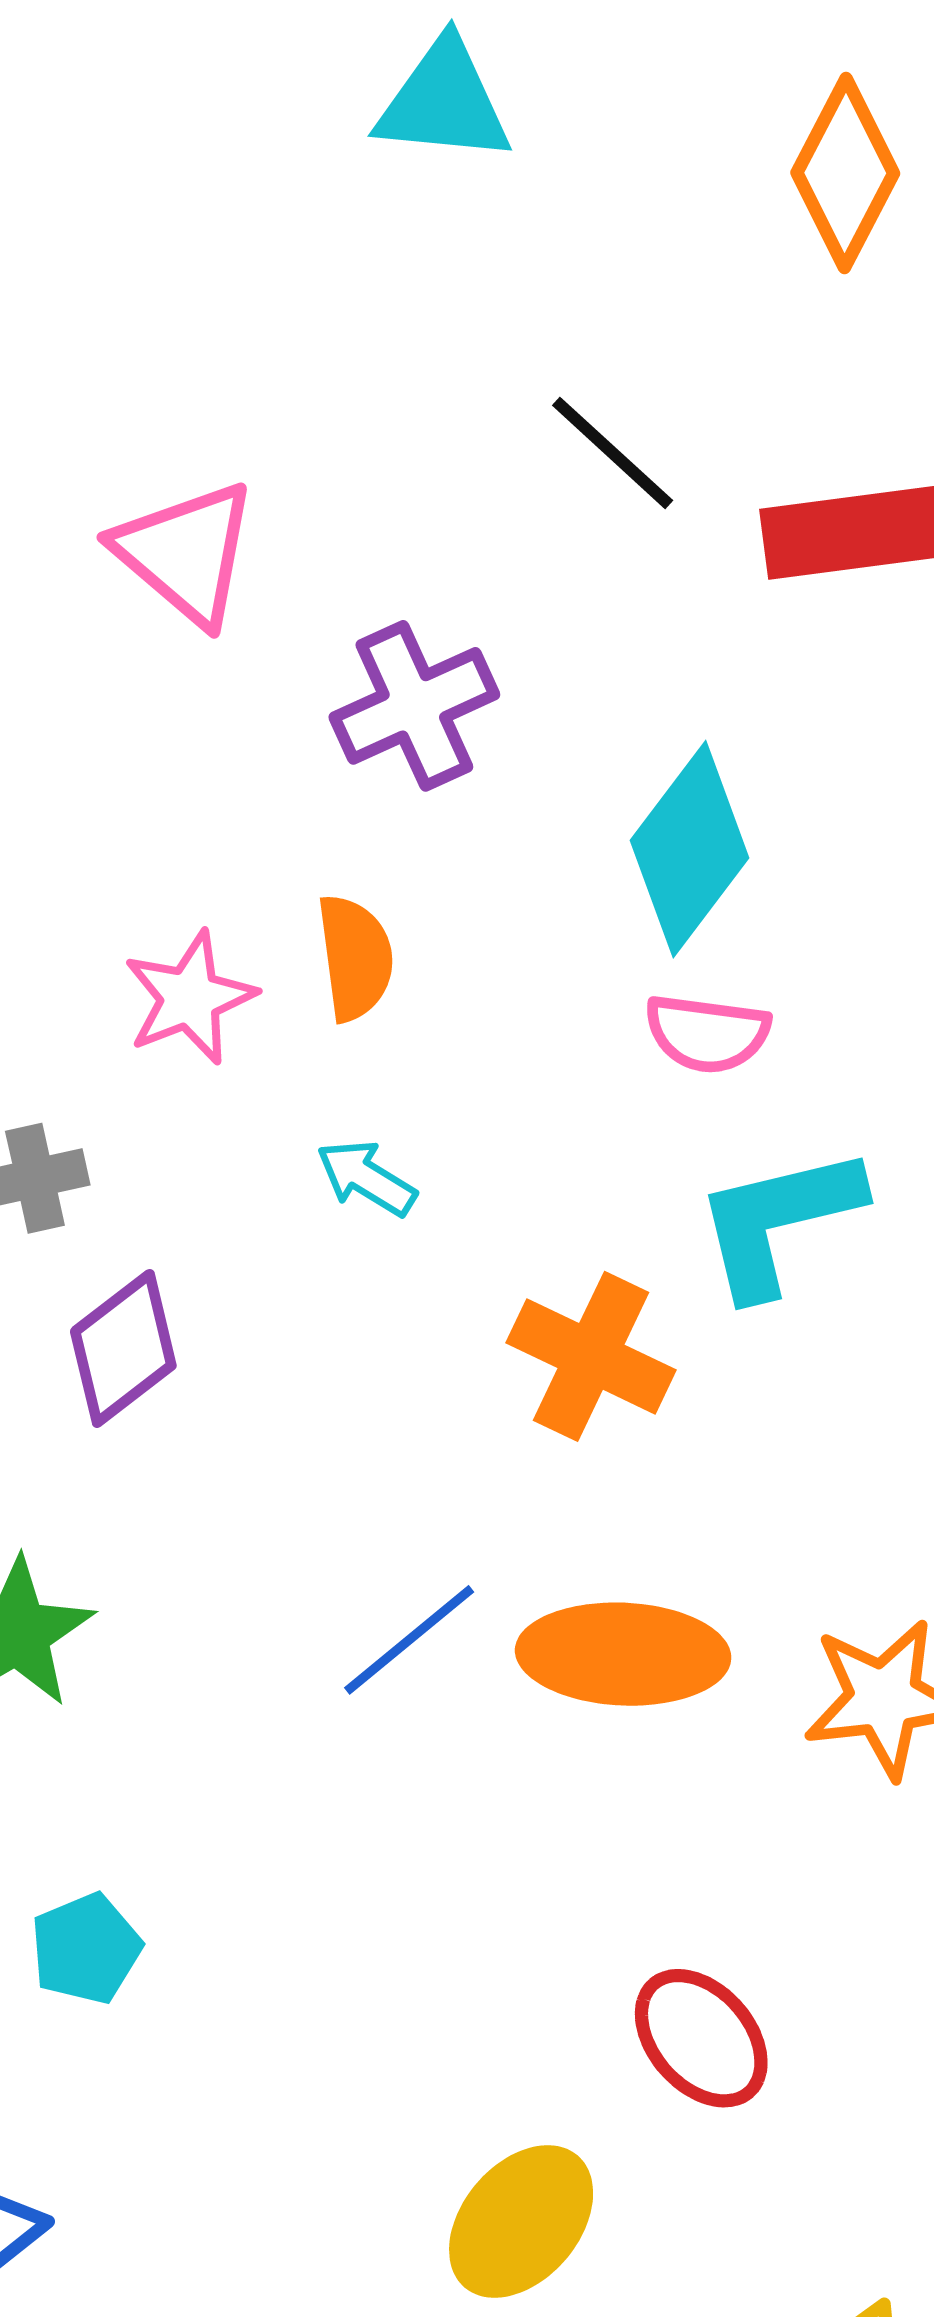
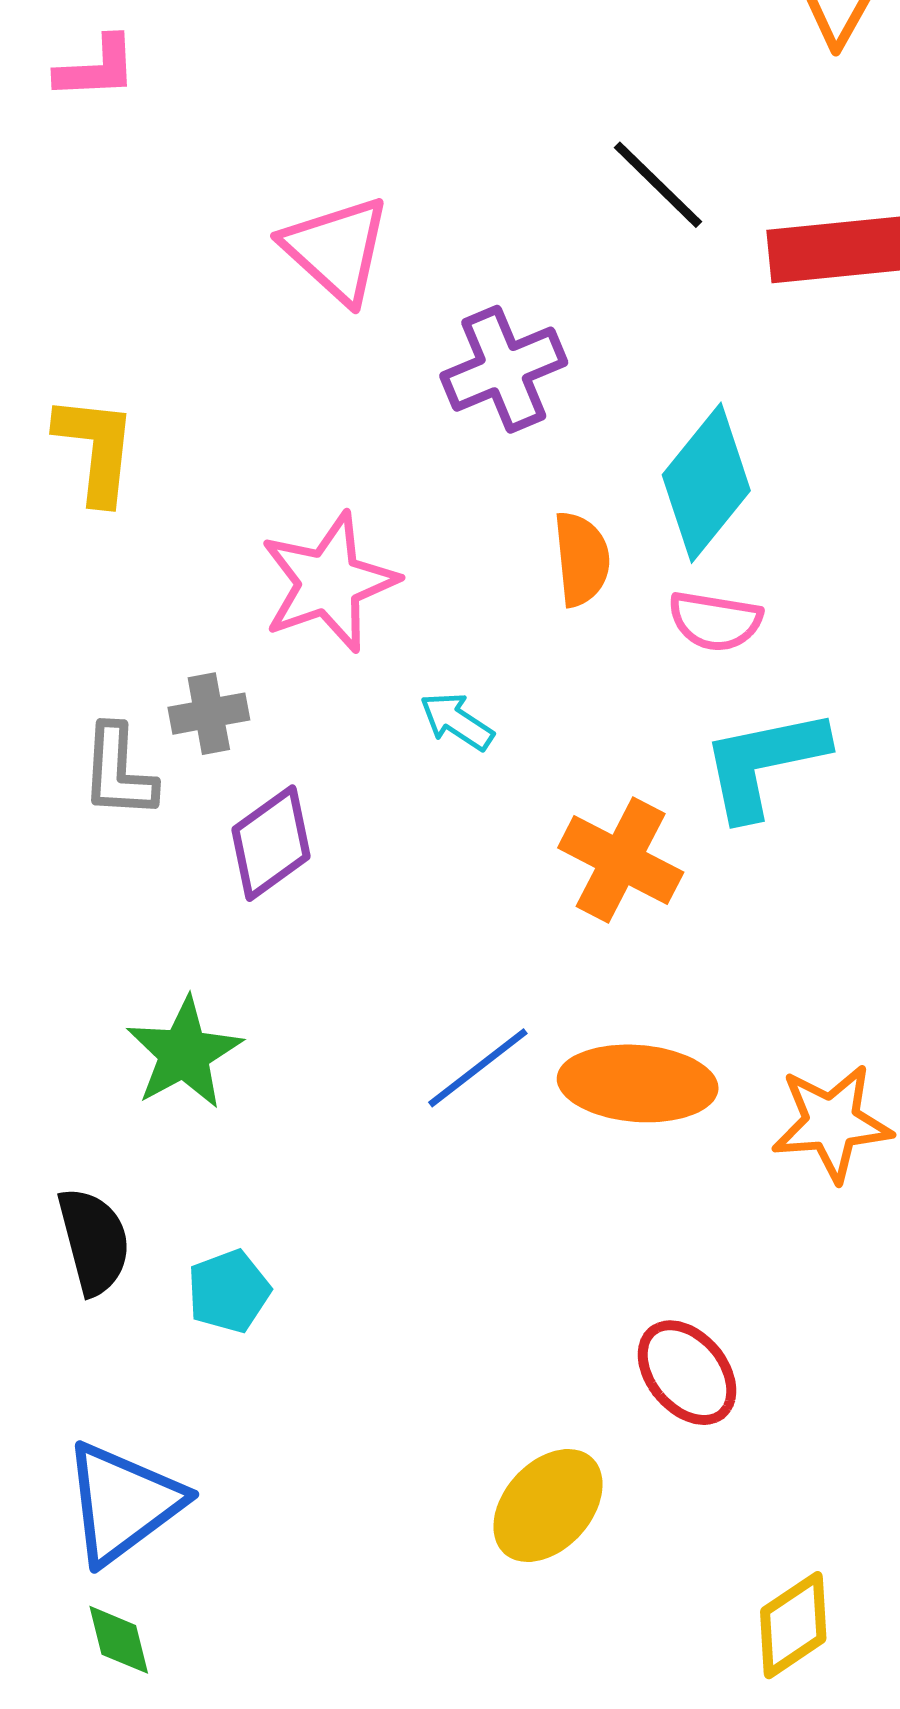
orange semicircle: (355, 958) -> (581, 559), moved
pink star: (190, 998) -> (329, 582), size x1.4

